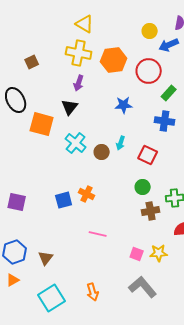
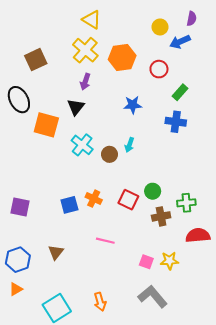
yellow cross: (79, 53) -> (85, 50), turned 30
brown square: (32, 62) -> (36, 60), size x1.5
red circle: (149, 71) -> (159, 69), size x0.7
red square: (148, 155) -> (128, 200), moved
brown triangle: (46, 258) -> (56, 252), moved

